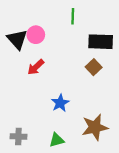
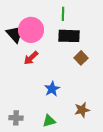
pink circle: (36, 35) -> (31, 30), size x1.6
black rectangle: (101, 42) -> (69, 36), moved
brown star: (95, 127) -> (82, 110), size x0.7

